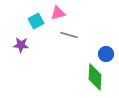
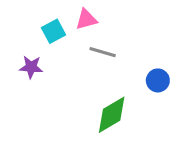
green diamond: (95, 77) -> (112, 115), moved, turned 56

